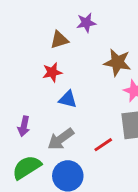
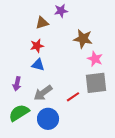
blue triangle: (68, 99) -> (38, 65), moved

